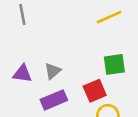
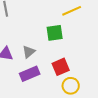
green square: (114, 64) -> (55, 33), moved

